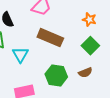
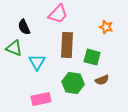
brown rectangle: (50, 38) -> (67, 45), turned 70
green square: (90, 46) -> (92, 57), moved, turned -30

